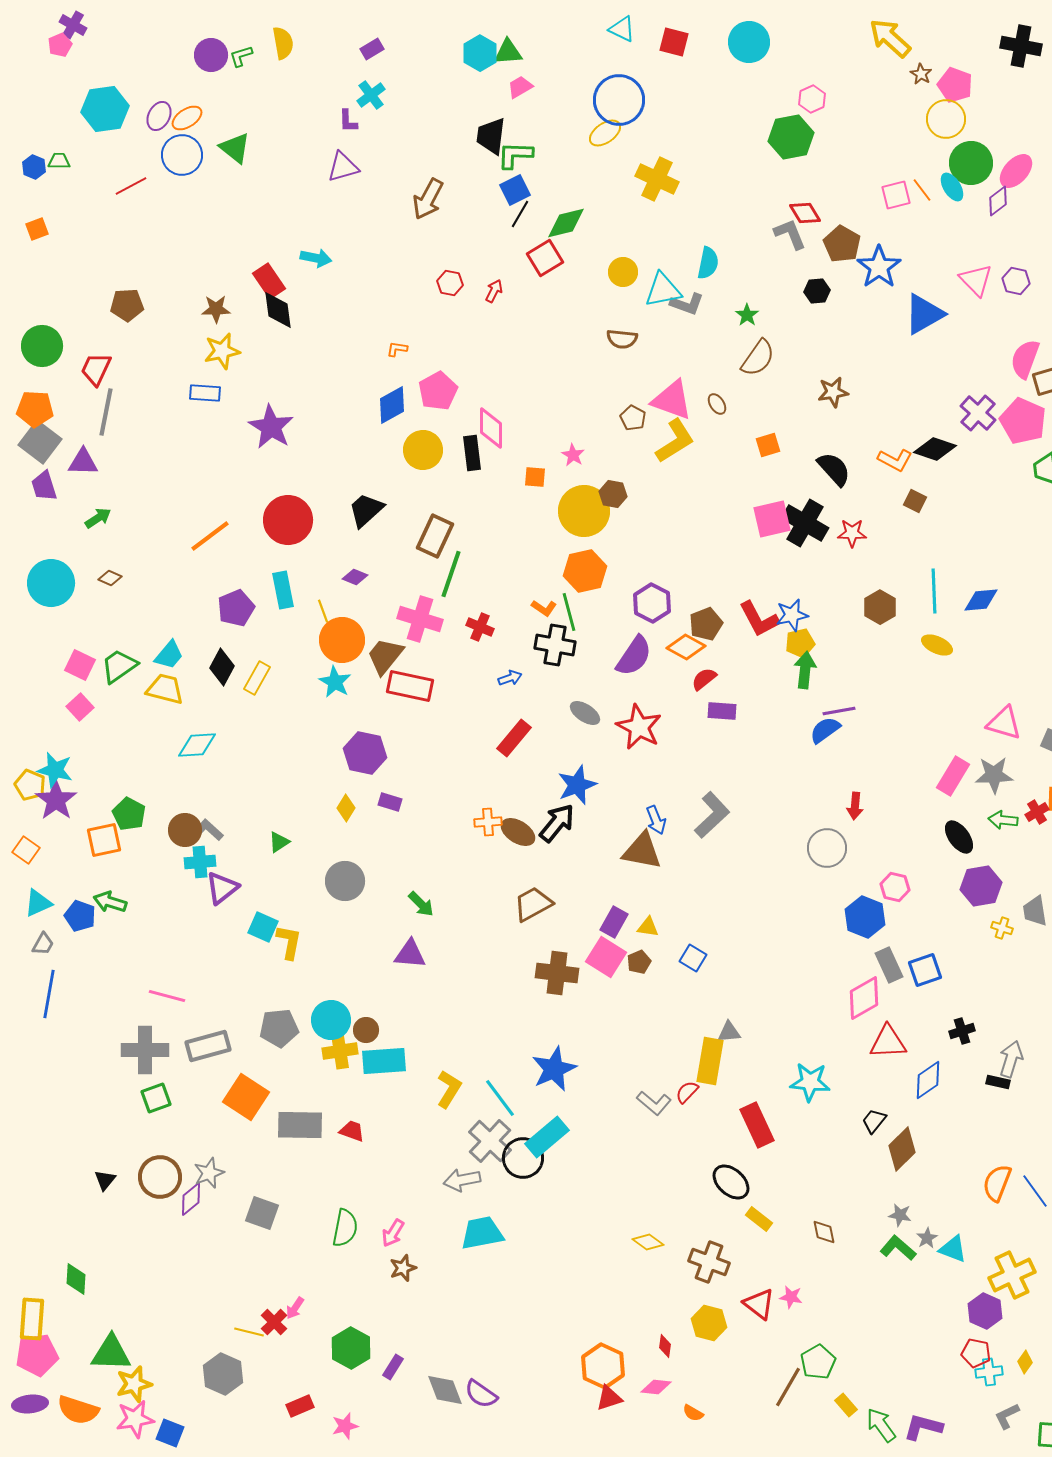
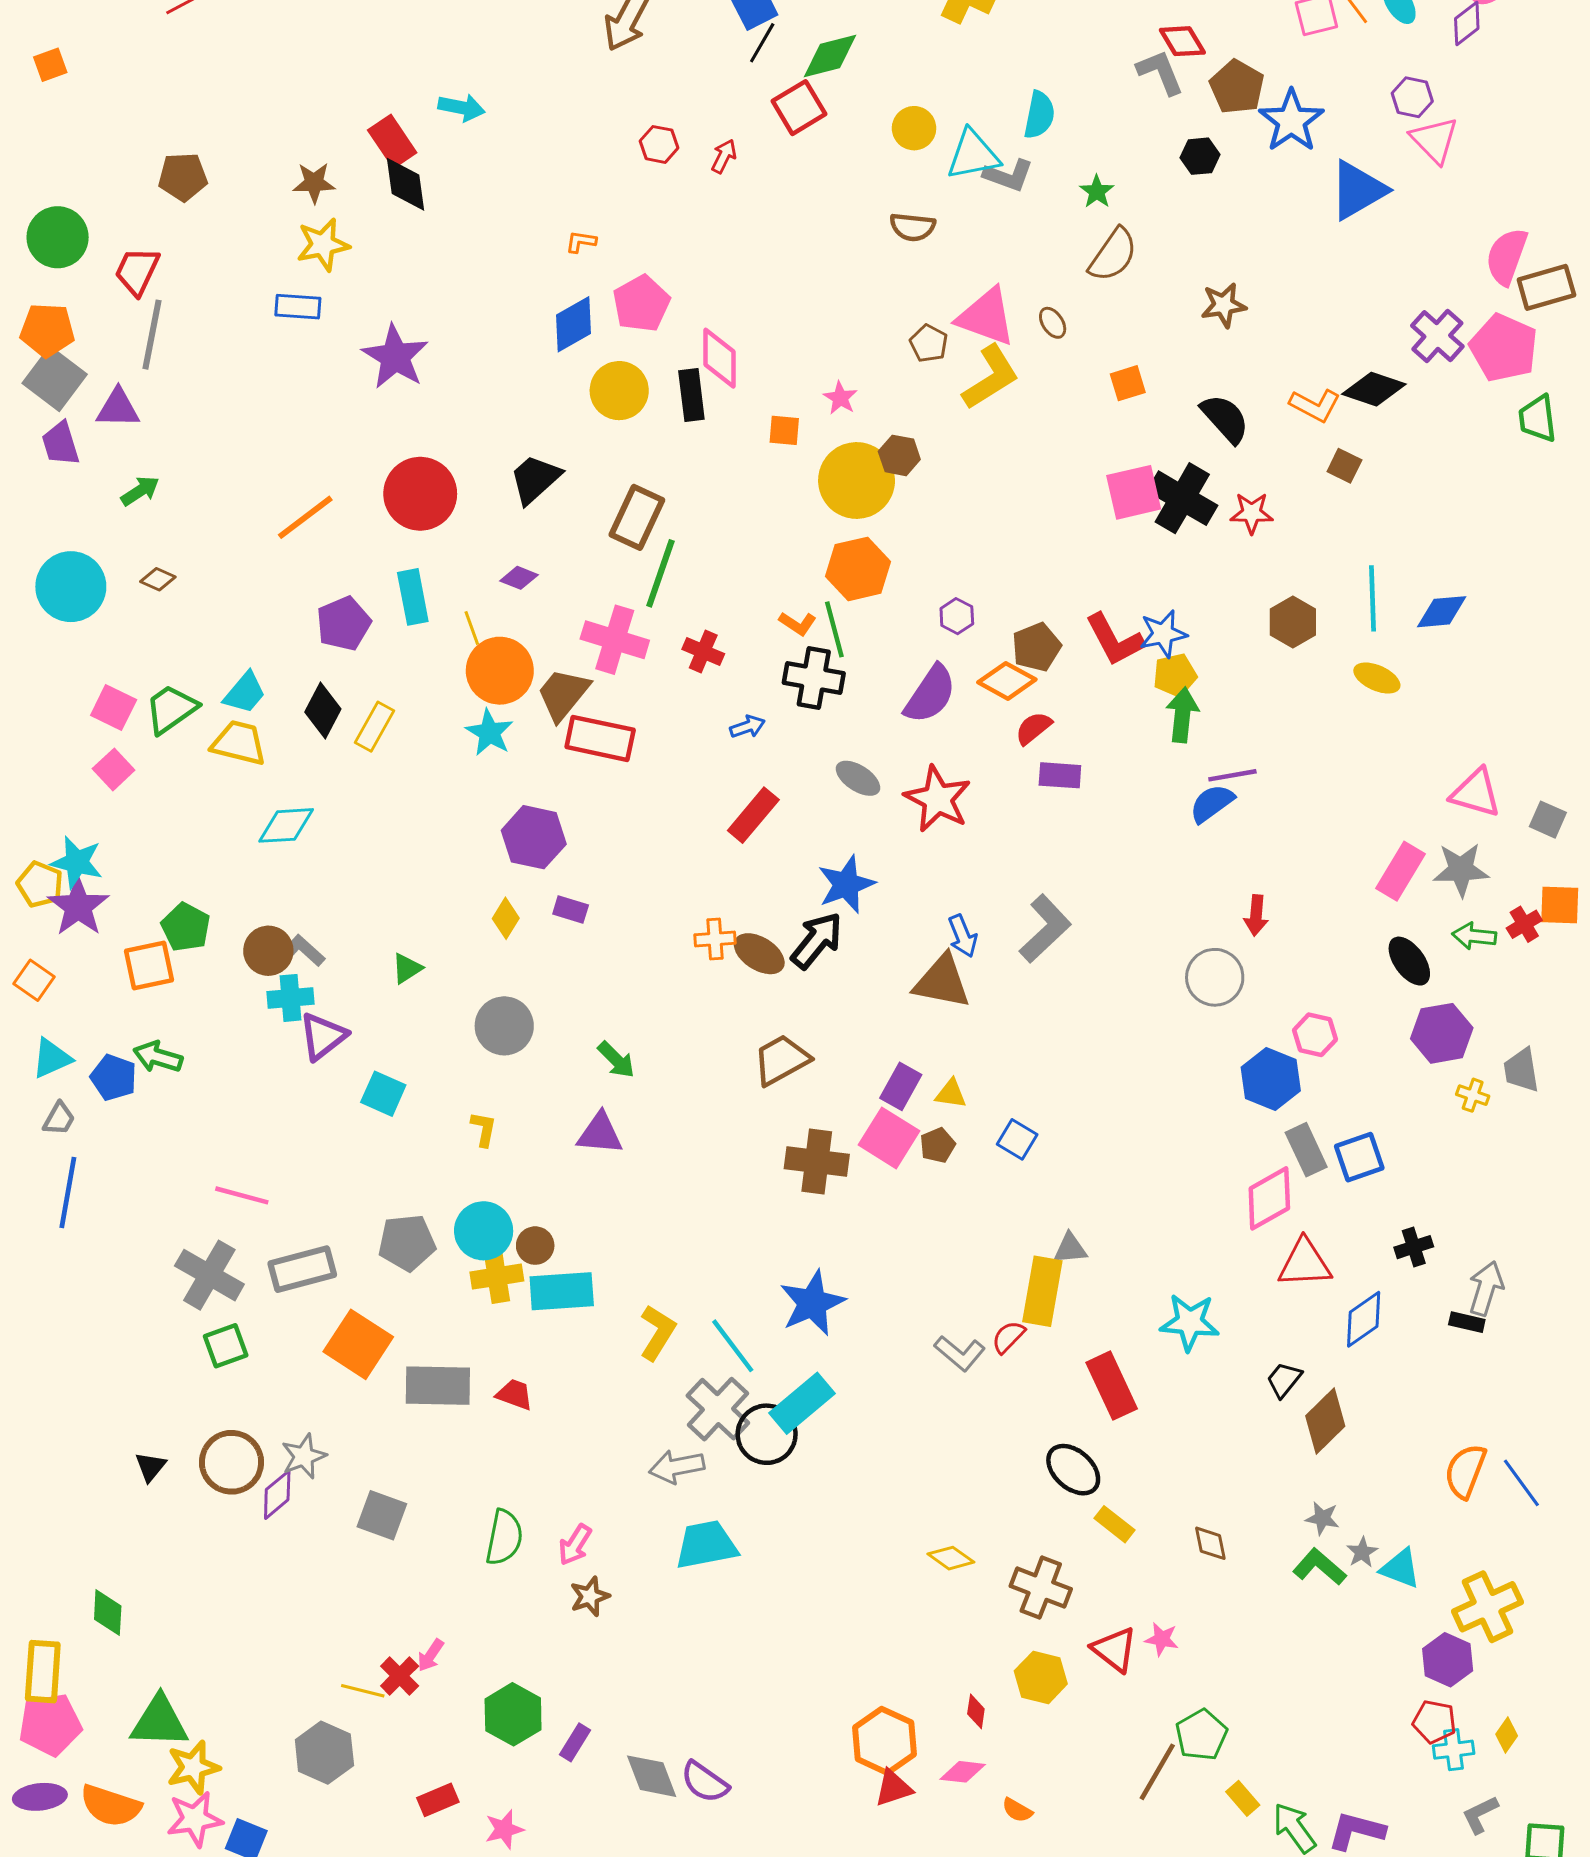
purple hexagon: (1016, 281) -> (1412, 97), moved
purple hexagon: (652, 603) -> (957, 616), size x0.6
yellow L-shape: (289, 942) -> (484, 1129), moved, size x0.7
gray cross: (145, 1050) -> (209, 1275), turned 30

